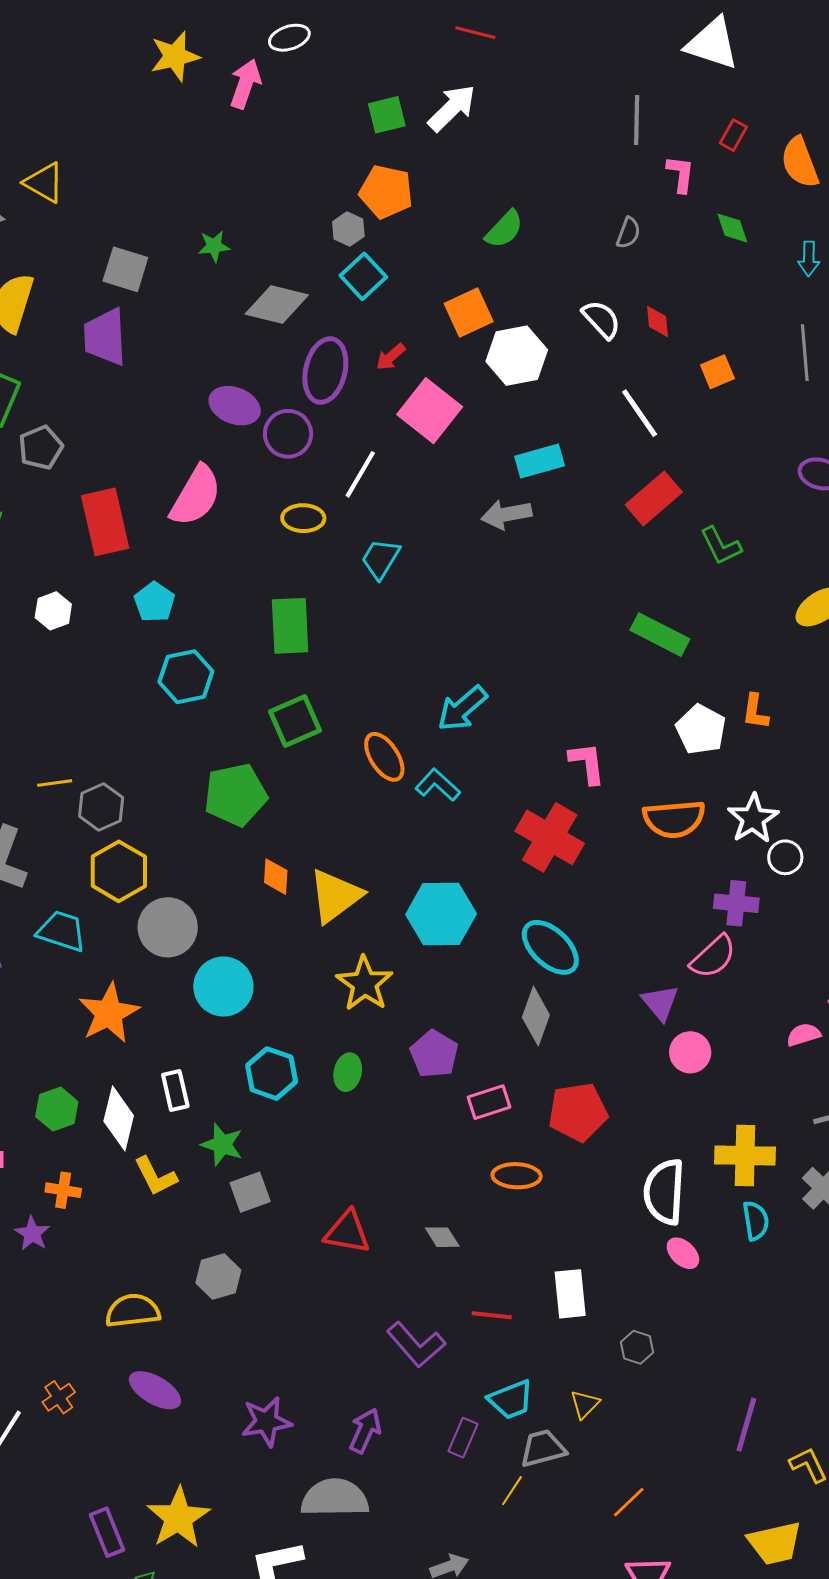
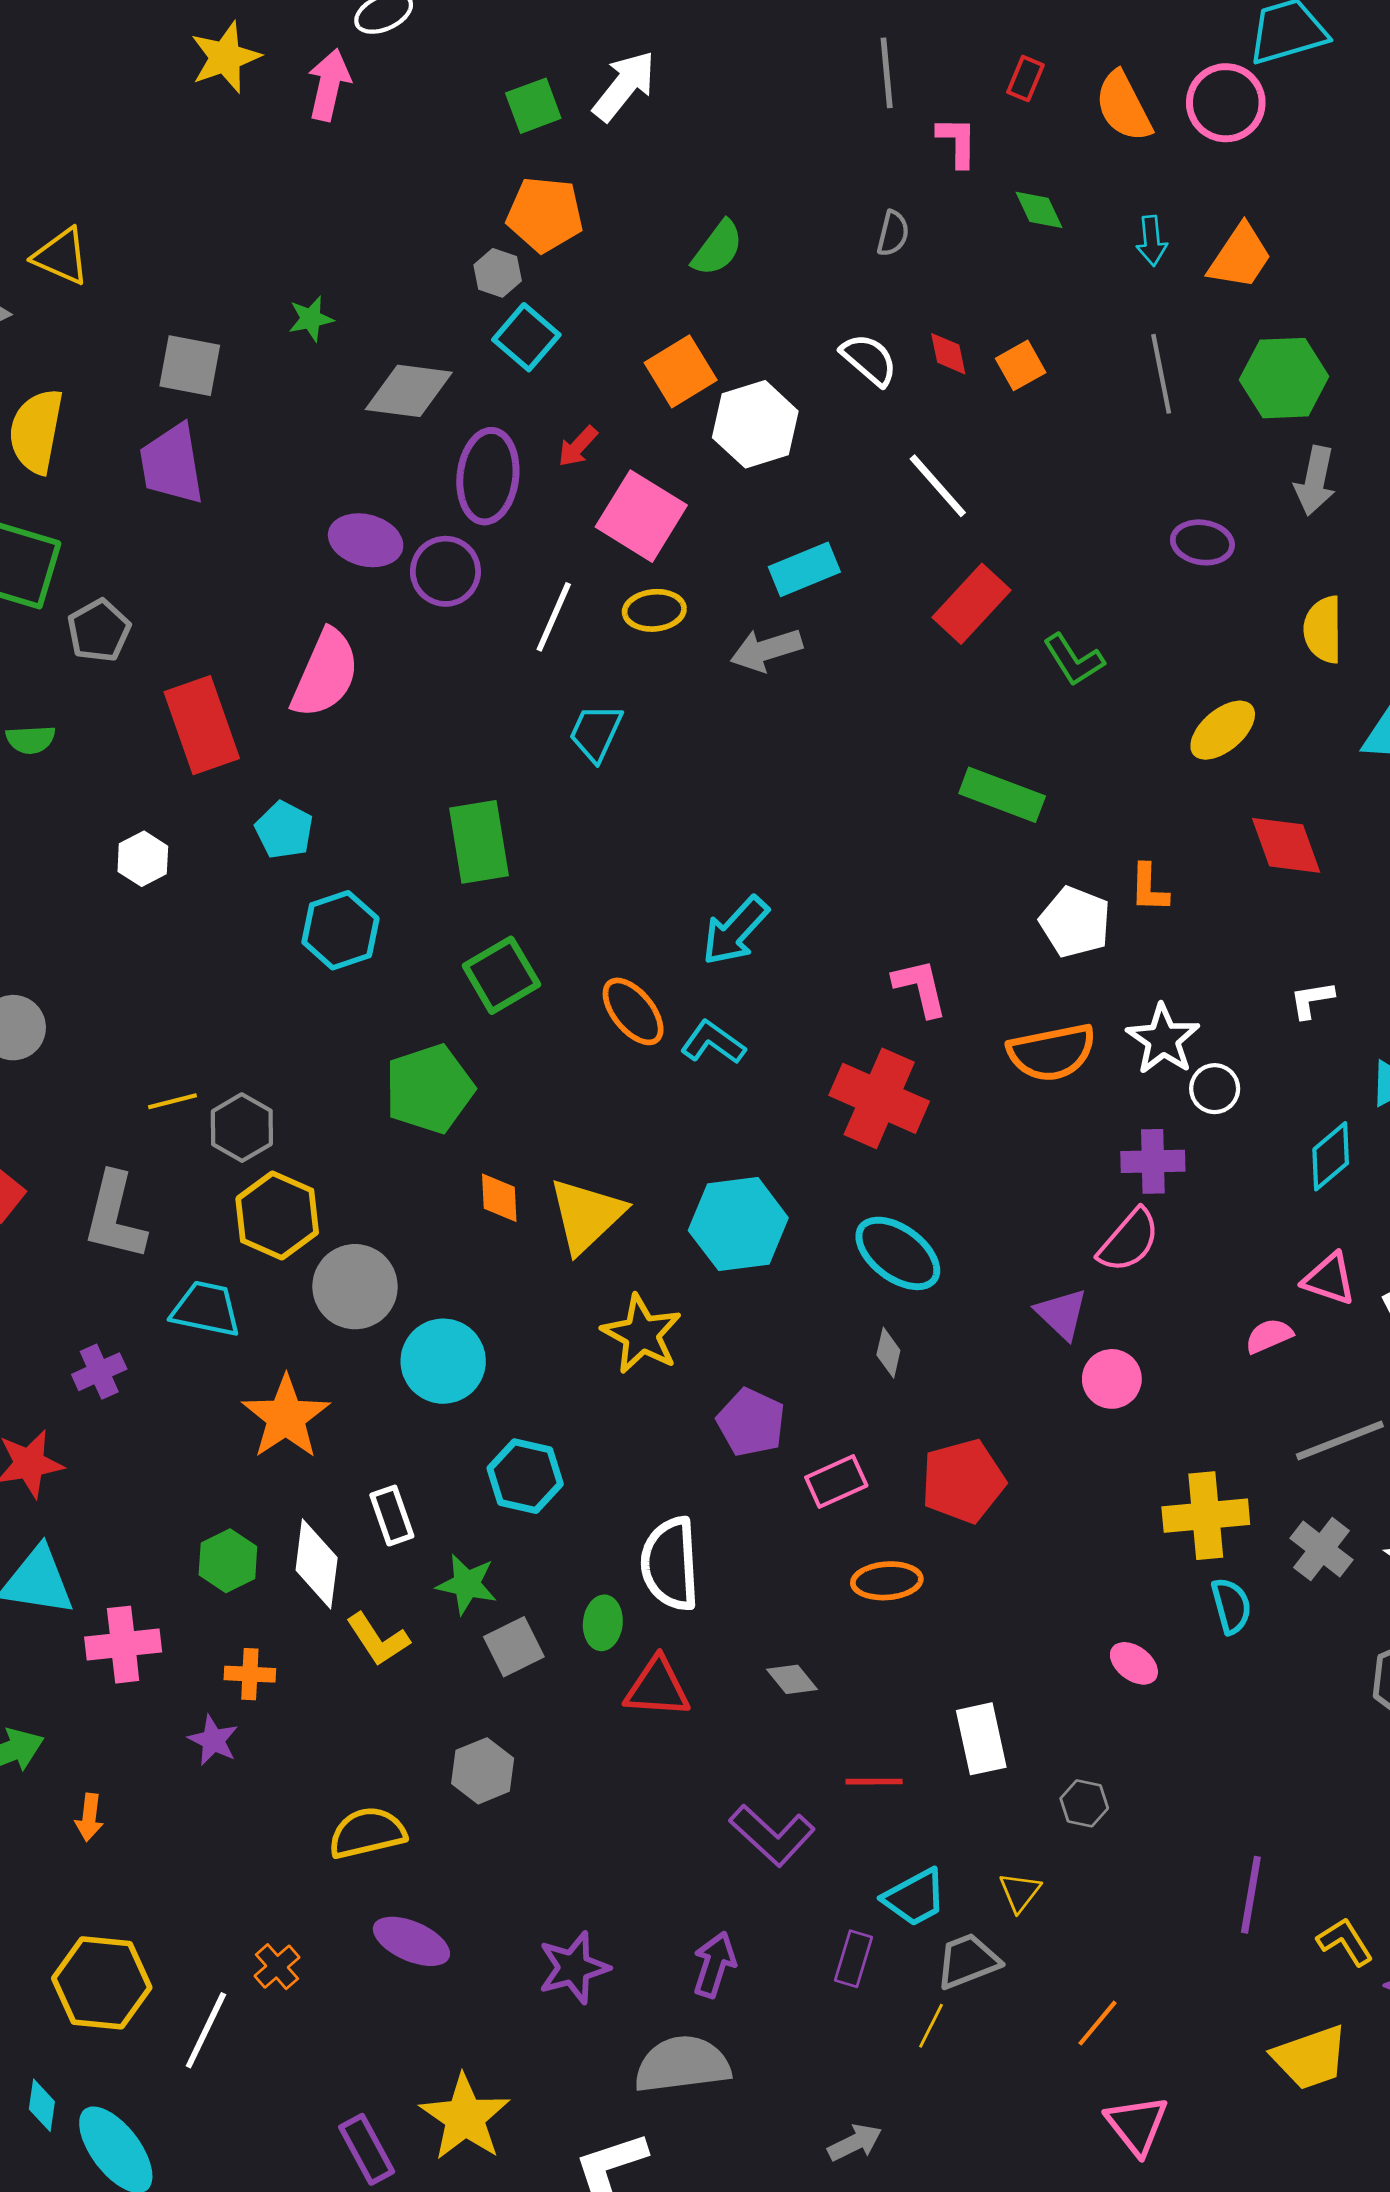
orange square: (717, 372) -> (1021, 365), moved
yellow ellipse: (303, 518) -> (654, 610), moved
gray diamond: (536, 1016) -> (888, 1353), size x0.6
green ellipse: (348, 1072) -> (603, 1623), moved
white semicircle: (664, 1192) -> (670, 1564), moved

